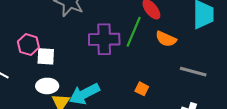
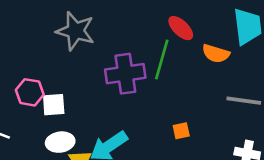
orange semicircle: (166, 39) -> (216, 54), moved
orange square: (142, 89) -> (181, 131), turned -32

